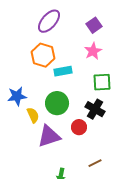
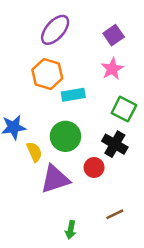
green square: (102, 82) -> (124, 109), turned 30

